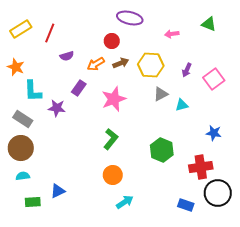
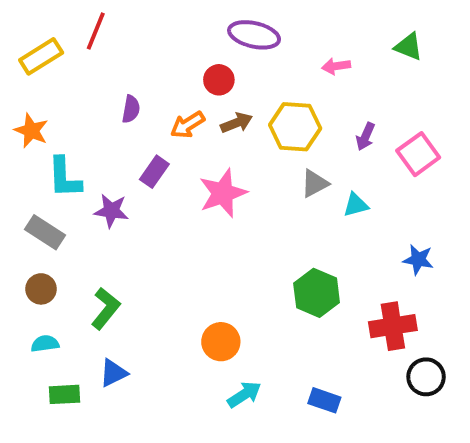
red line: (50, 33) -> (96, 31), moved
purple semicircle: (67, 56) -> (131, 109), turned -64
green L-shape: (111, 139) -> (106, 308), moved
brown circle: (21, 148) -> (41, 289), size x0.6
black circle: (218, 193) -> (426, 377), size x0.7
blue rectangle: (186, 205) -> (324, 400), moved

